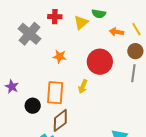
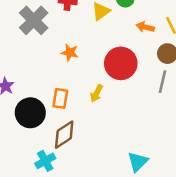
orange rectangle: (55, 93) -> (60, 98), size x0.7
black circle: (33, 106) -> (30, 113), size x1.5

